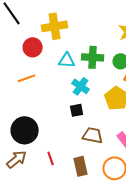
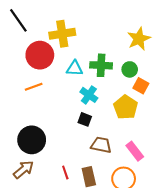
red circle: (33, 47) -> (40, 55), size x1.4
black square: (77, 110) -> (85, 119), turned 32
red line: (51, 158) -> (65, 173), moved

